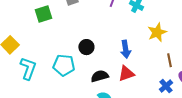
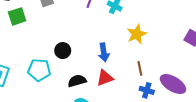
brown line: (169, 60) -> (140, 68), moved
blue cross: (166, 86) -> (147, 90), turned -32

